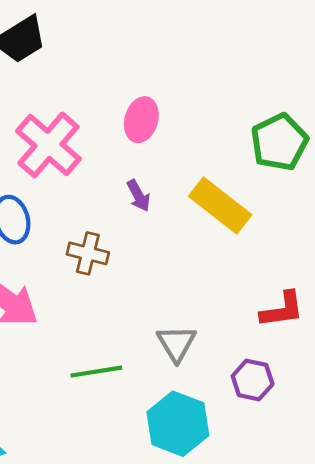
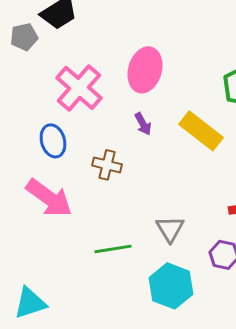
pink ellipse: (141, 120) -> (145, 70), size x1.4

